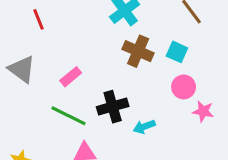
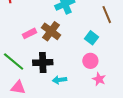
brown cross: (138, 51) -> (51, 31), moved
pink rectangle: (71, 77) -> (30, 33), moved

